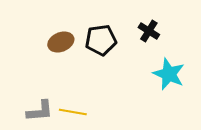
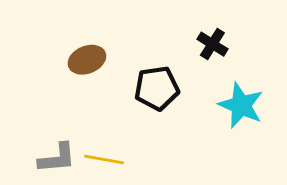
black pentagon: (101, 40) -> (157, 88), moved

